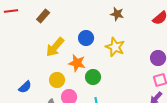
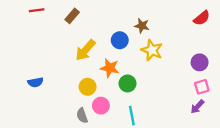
brown star: (117, 14) -> (142, 26), moved
blue semicircle: (25, 87) -> (35, 82), moved, turned 32

